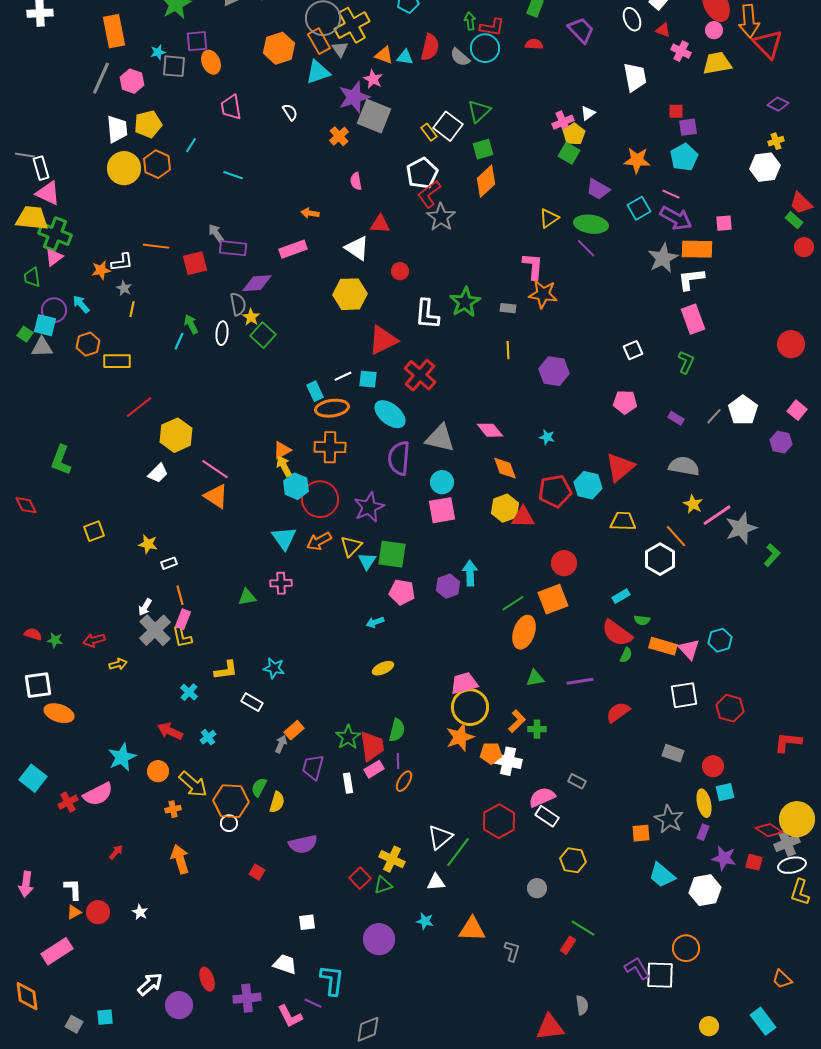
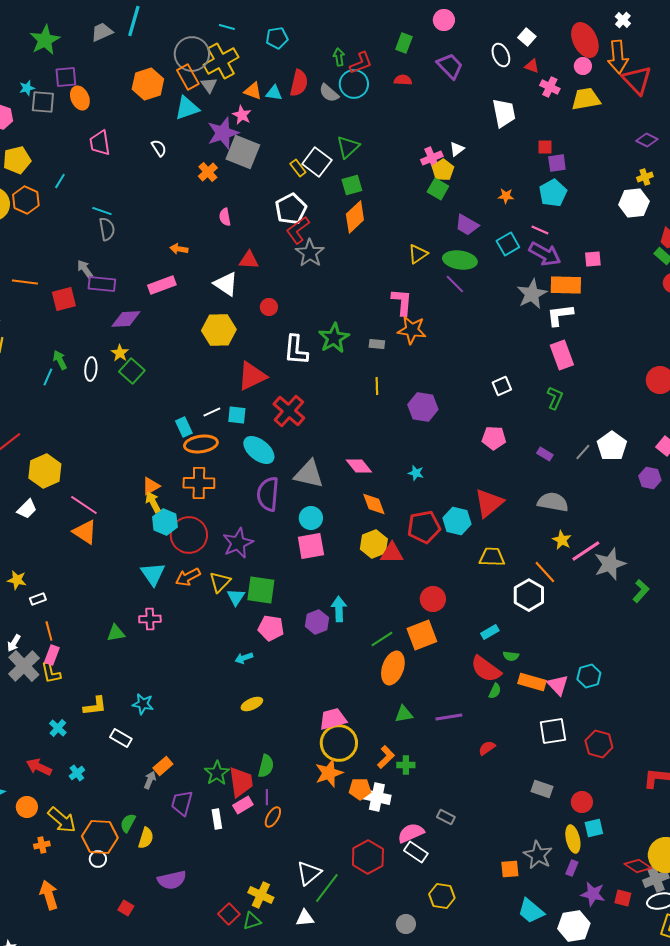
red L-shape: (492, 27) -> (361, 63), turned -30
orange star: (637, 160) -> (506, 196), size x0.6
gray semicircle: (238, 304) -> (107, 229), moved
red semicircle: (618, 712) -> (487, 748), size x0.7

